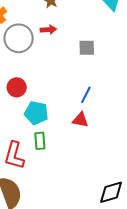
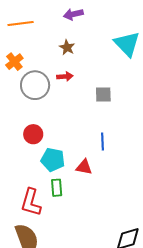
blue line: (86, 95) -> (102, 142), turned -30
red triangle: (80, 120) -> (84, 167), moved

